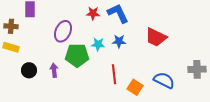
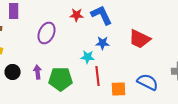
cyan star: (98, 44) -> (88, 57), moved
green pentagon: (77, 55) -> (61, 79), moved
orange square: (135, 87) -> (119, 89), turned -35

